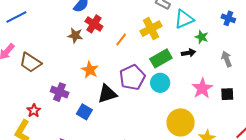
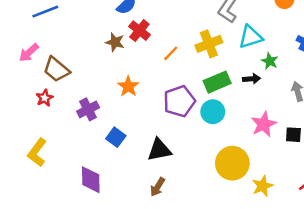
purple cross: (60, 92) -> (88, 109), turned 36
black triangle: (107, 94) -> (159, 150), moved
red star: (34, 111) -> (45, 98), moved

